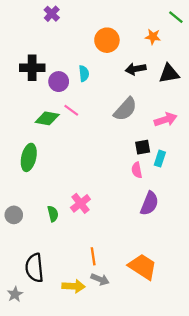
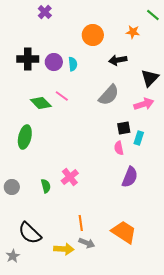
black triangle: (169, 73) -> (150, 78), moved, turned -36
purple circle: (59, 82) -> (54, 62), moved
green diamond: (47, 118) -> (41, 103), turned 35
black semicircle: (34, 268) -> (30, 233), turned -40

